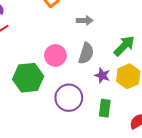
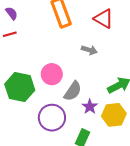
gray semicircle: (86, 53) -> (73, 91), moved

